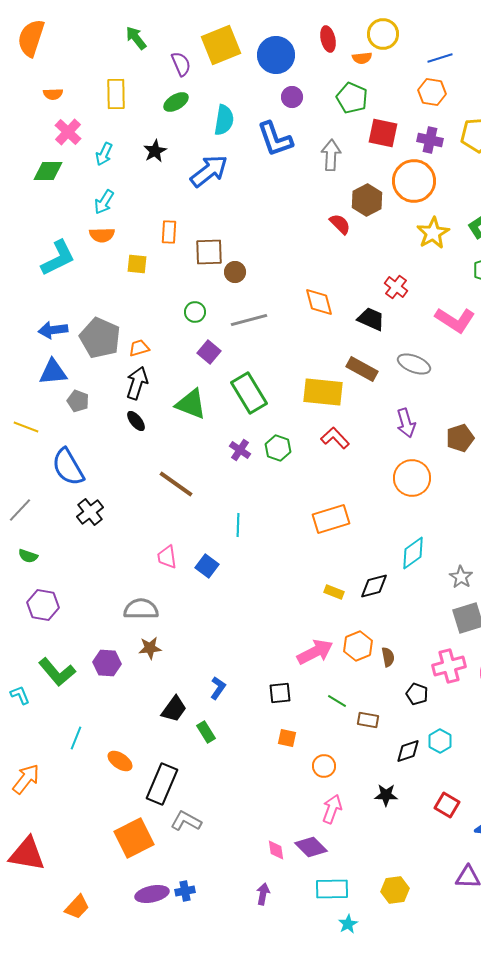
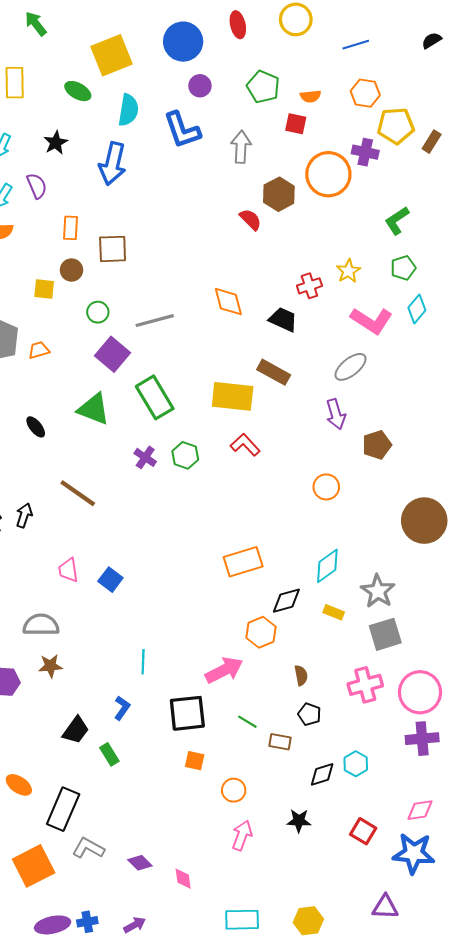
yellow square: (221, 45) -> (111, 55), moved
orange semicircle: (362, 58) -> (310, 96), moved
purple semicircle: (181, 64) -> (37, 186), moved
orange hexagon: (432, 92) -> (365, 93), moved
green ellipse: (176, 102) -> (78, 91), turned 60
red square: (383, 133) -> (296, 124), size x0.7
purple cross: (430, 140) -> (365, 152), moved
blue arrow: (209, 171) -> (113, 164), turned 141
yellow star: (433, 233) -> (348, 271), moved, size x0.7
yellow square: (137, 264) -> (44, 289), moved
brown circle: (235, 272) -> (71, 270), moved
red cross: (396, 287) -> (309, 286), turned 35
purple square: (209, 352) -> (113, 354), size x1.4
gray ellipse: (414, 364) -> (351, 367), moved, turned -60
black arrow: (137, 383) -> (24, 515), moved, size x0.7
purple arrow: (406, 423) -> (336, 414), moved
orange circle: (412, 478) -> (326, 487), size x0.7
orange rectangle: (331, 519) -> (243, 562), moved
cyan line: (238, 525) -> (143, 662), moved
gray star: (461, 577) -> (378, 591), size x1.4
yellow rectangle: (334, 592) -> (334, 612), moved
orange hexagon: (358, 646) -> (261, 632), moved
black square: (280, 693) -> (187, 713), size x1.6
black pentagon: (417, 694) -> (309, 714), moved
purple diamond: (311, 847) -> (140, 863), moved, size x0.7
purple arrow: (263, 894) -> (135, 925), moved, turned 50

